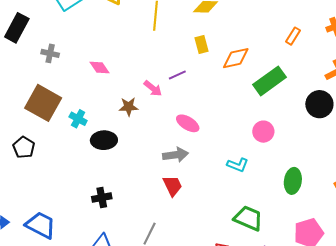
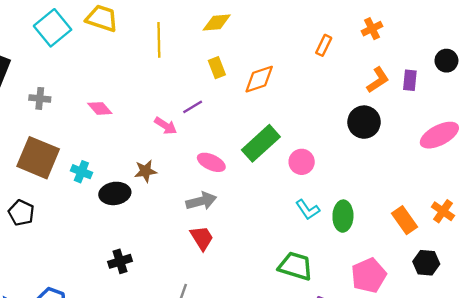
green rectangle: (270, 81) -> (261, 143), moved
brown star: (129, 107) -> (146, 171), moved
cyan L-shape: (238, 165) -> (308, 210), moved, turned 40

